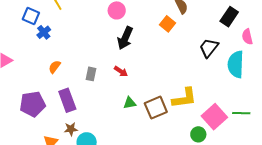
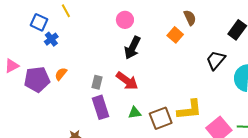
red arrow: (121, 71) -> (127, 81), size x1.6
purple rectangle: (67, 100) -> (100, 107), moved
purple pentagon: (32, 104) -> (37, 79), moved

